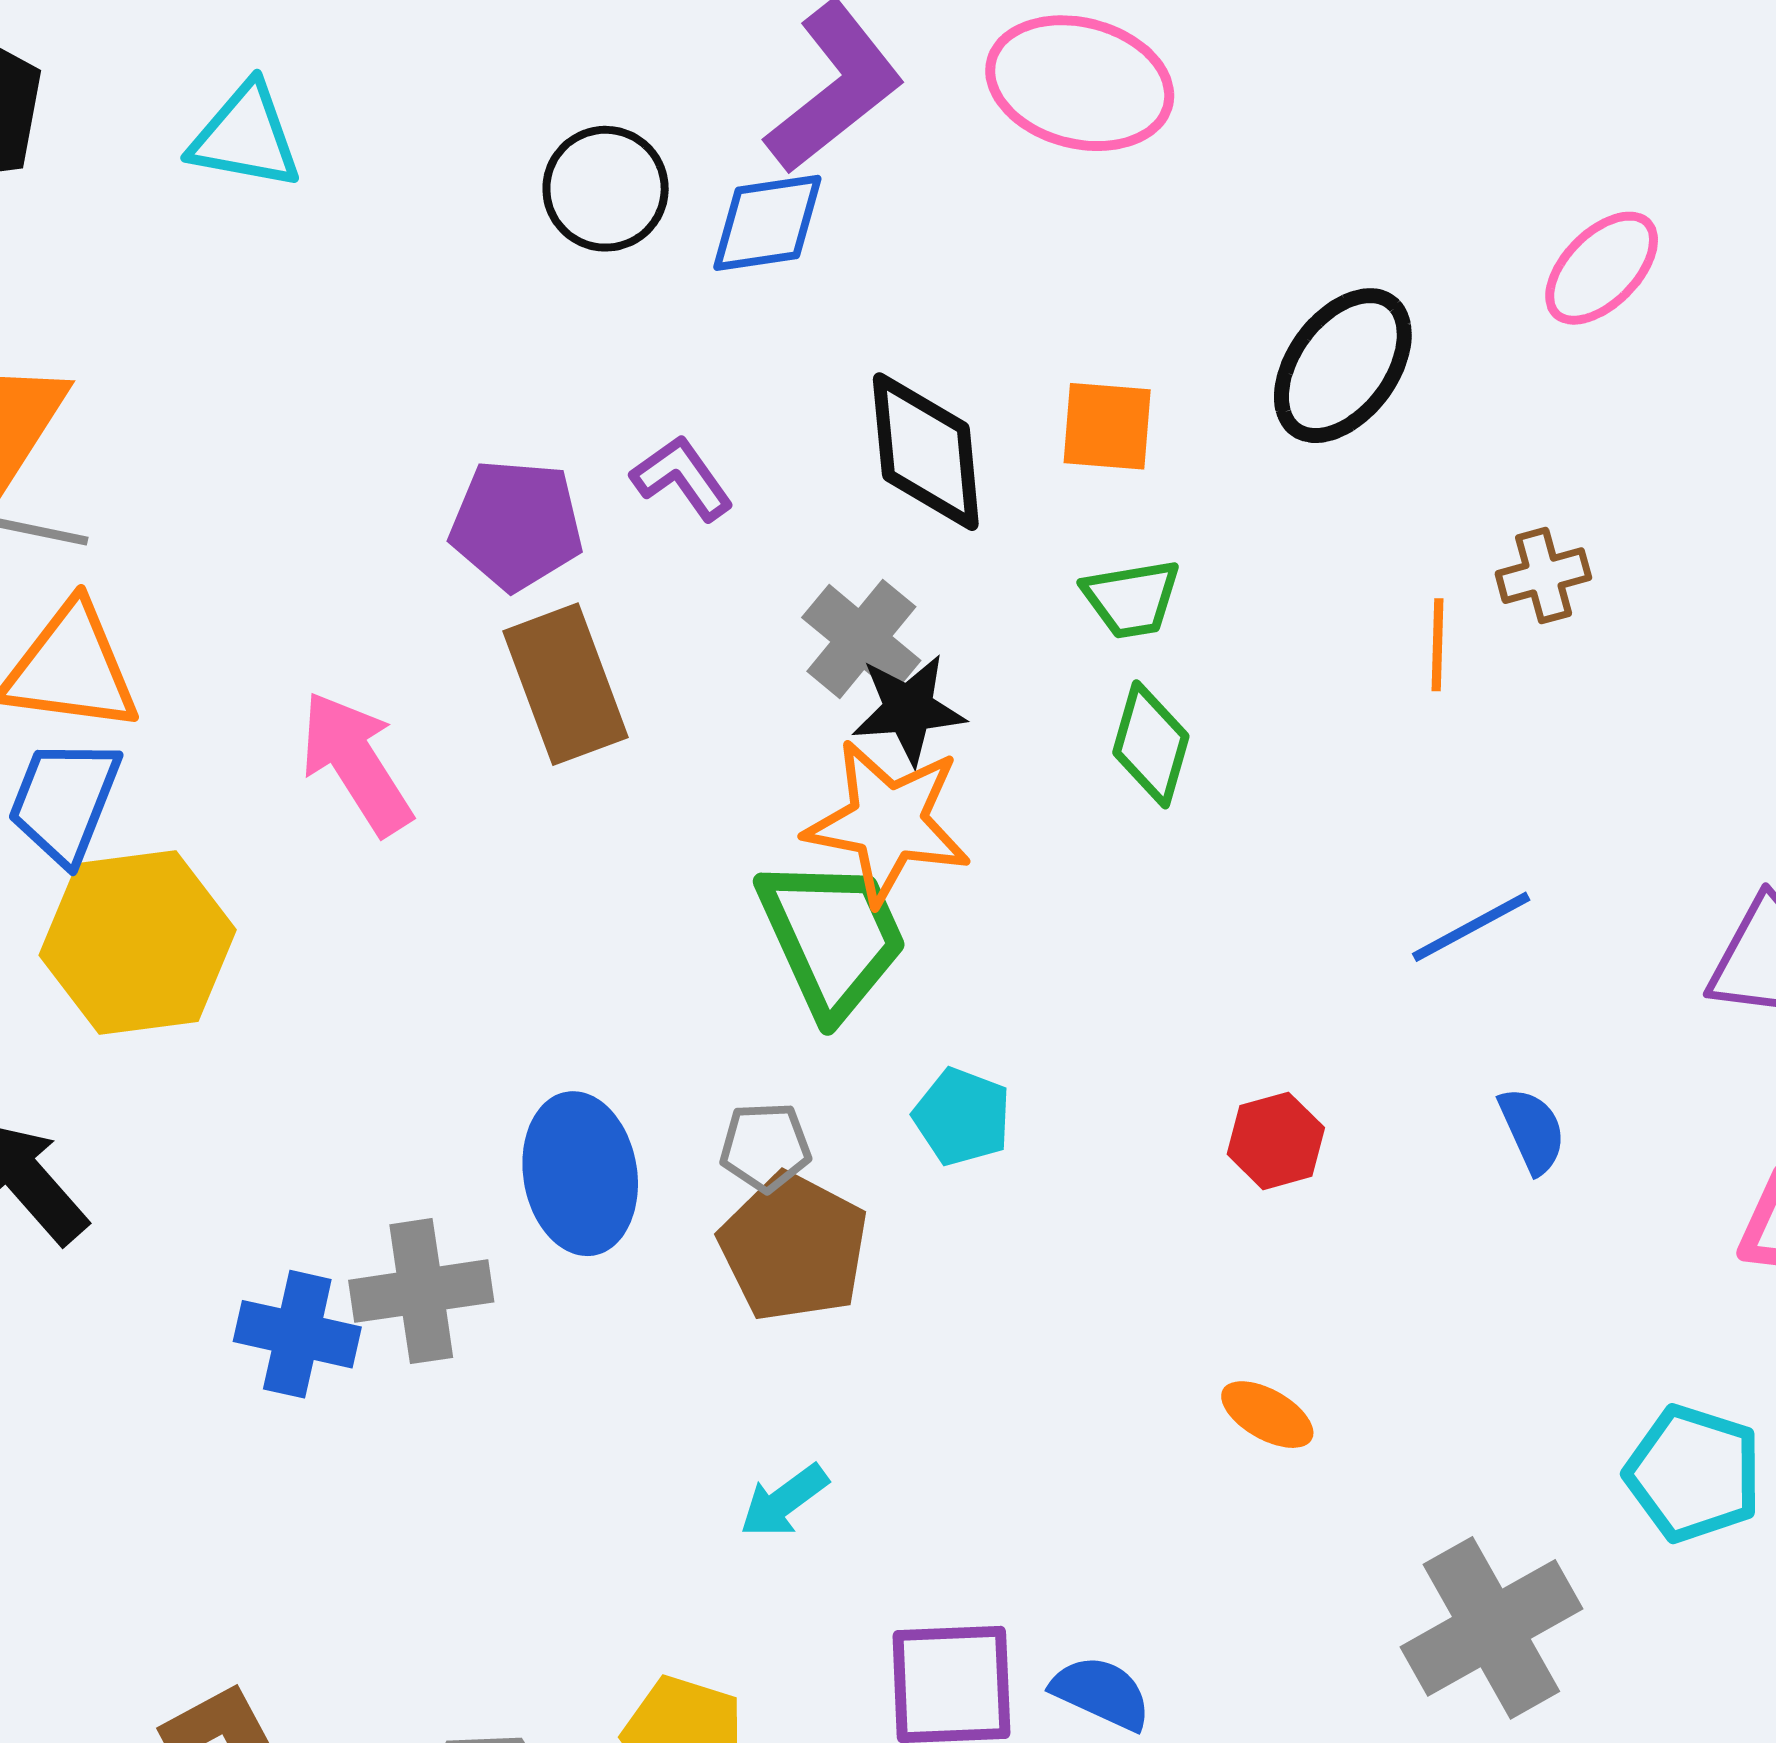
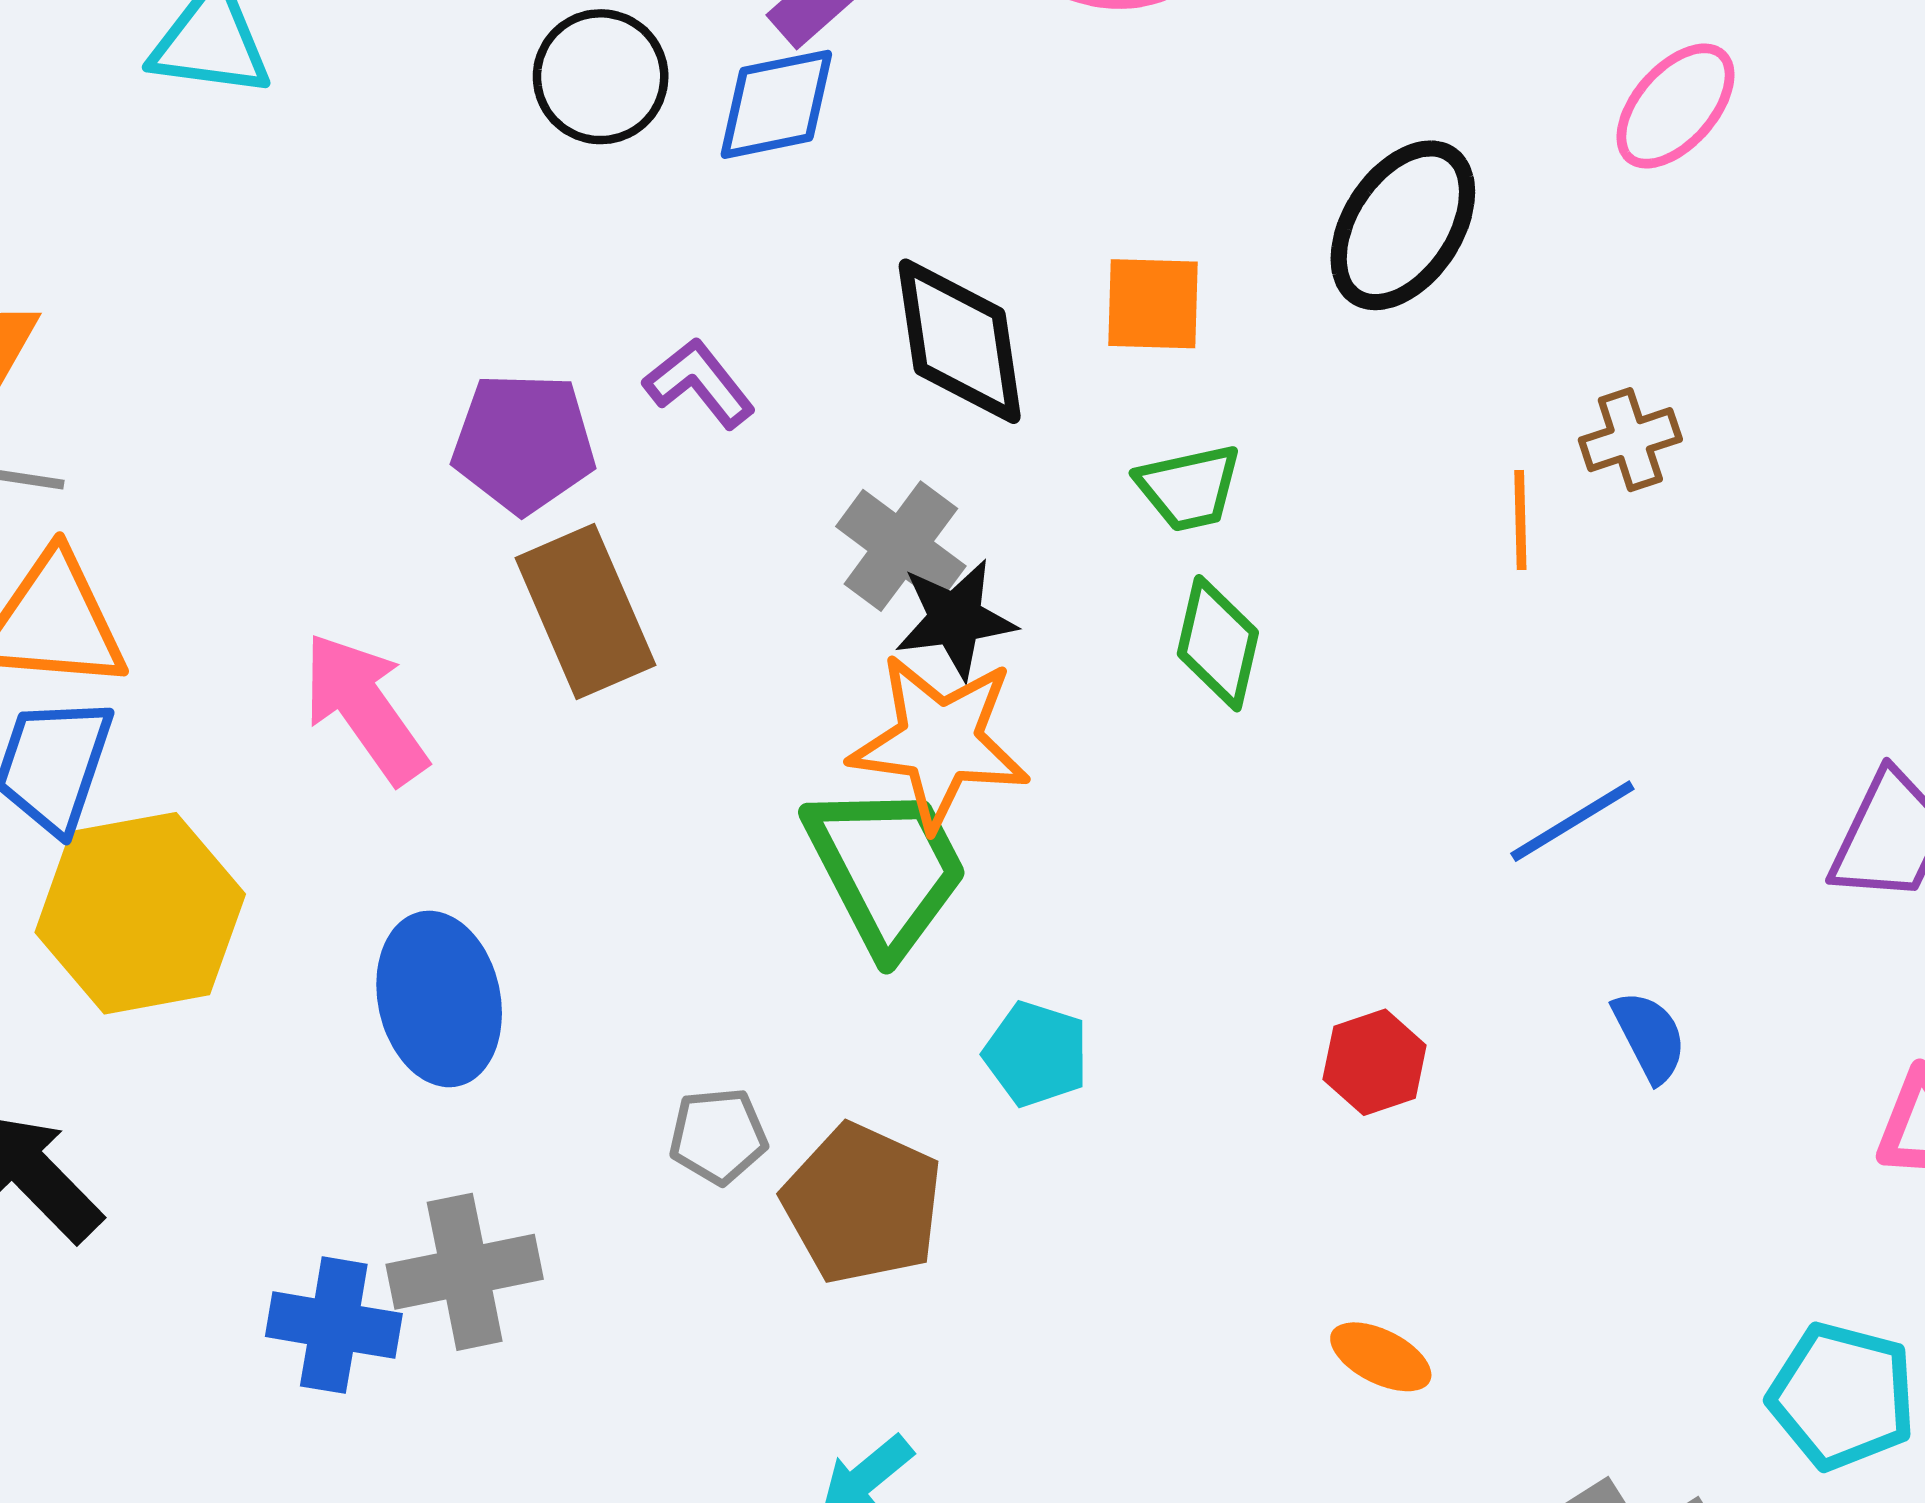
gray pentagon: (765, 1147) -> (718, 1136), moved
blue ellipse: (580, 1174) -> (439, 999), moved

